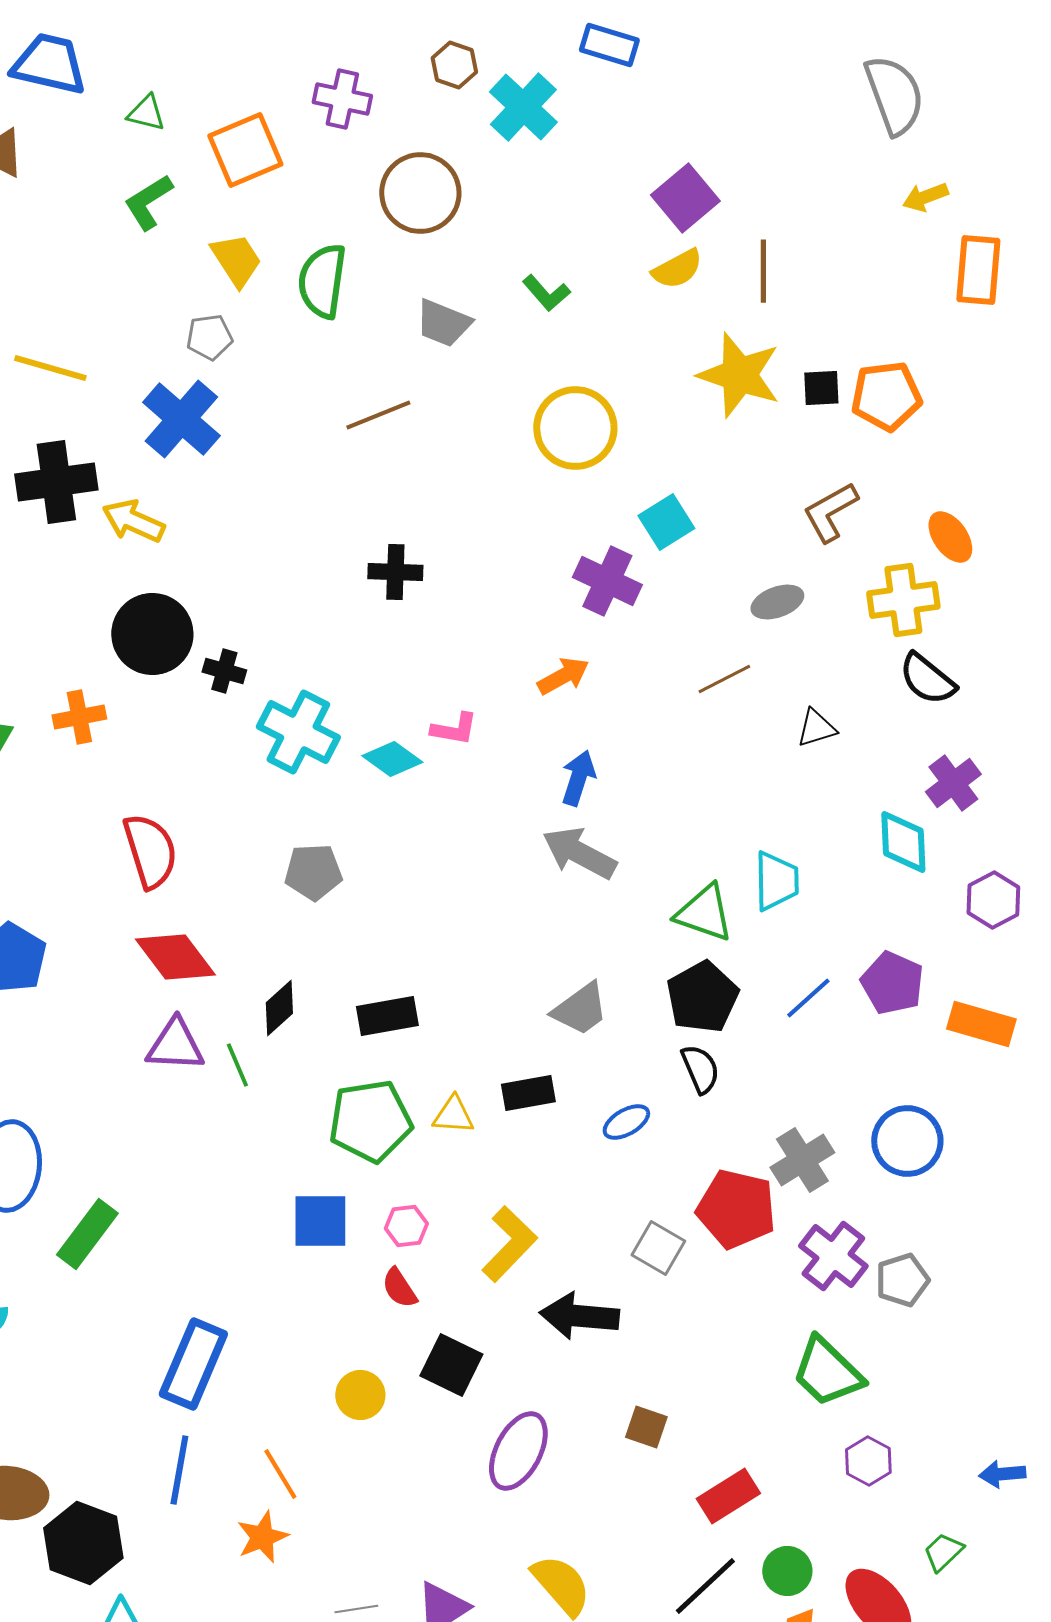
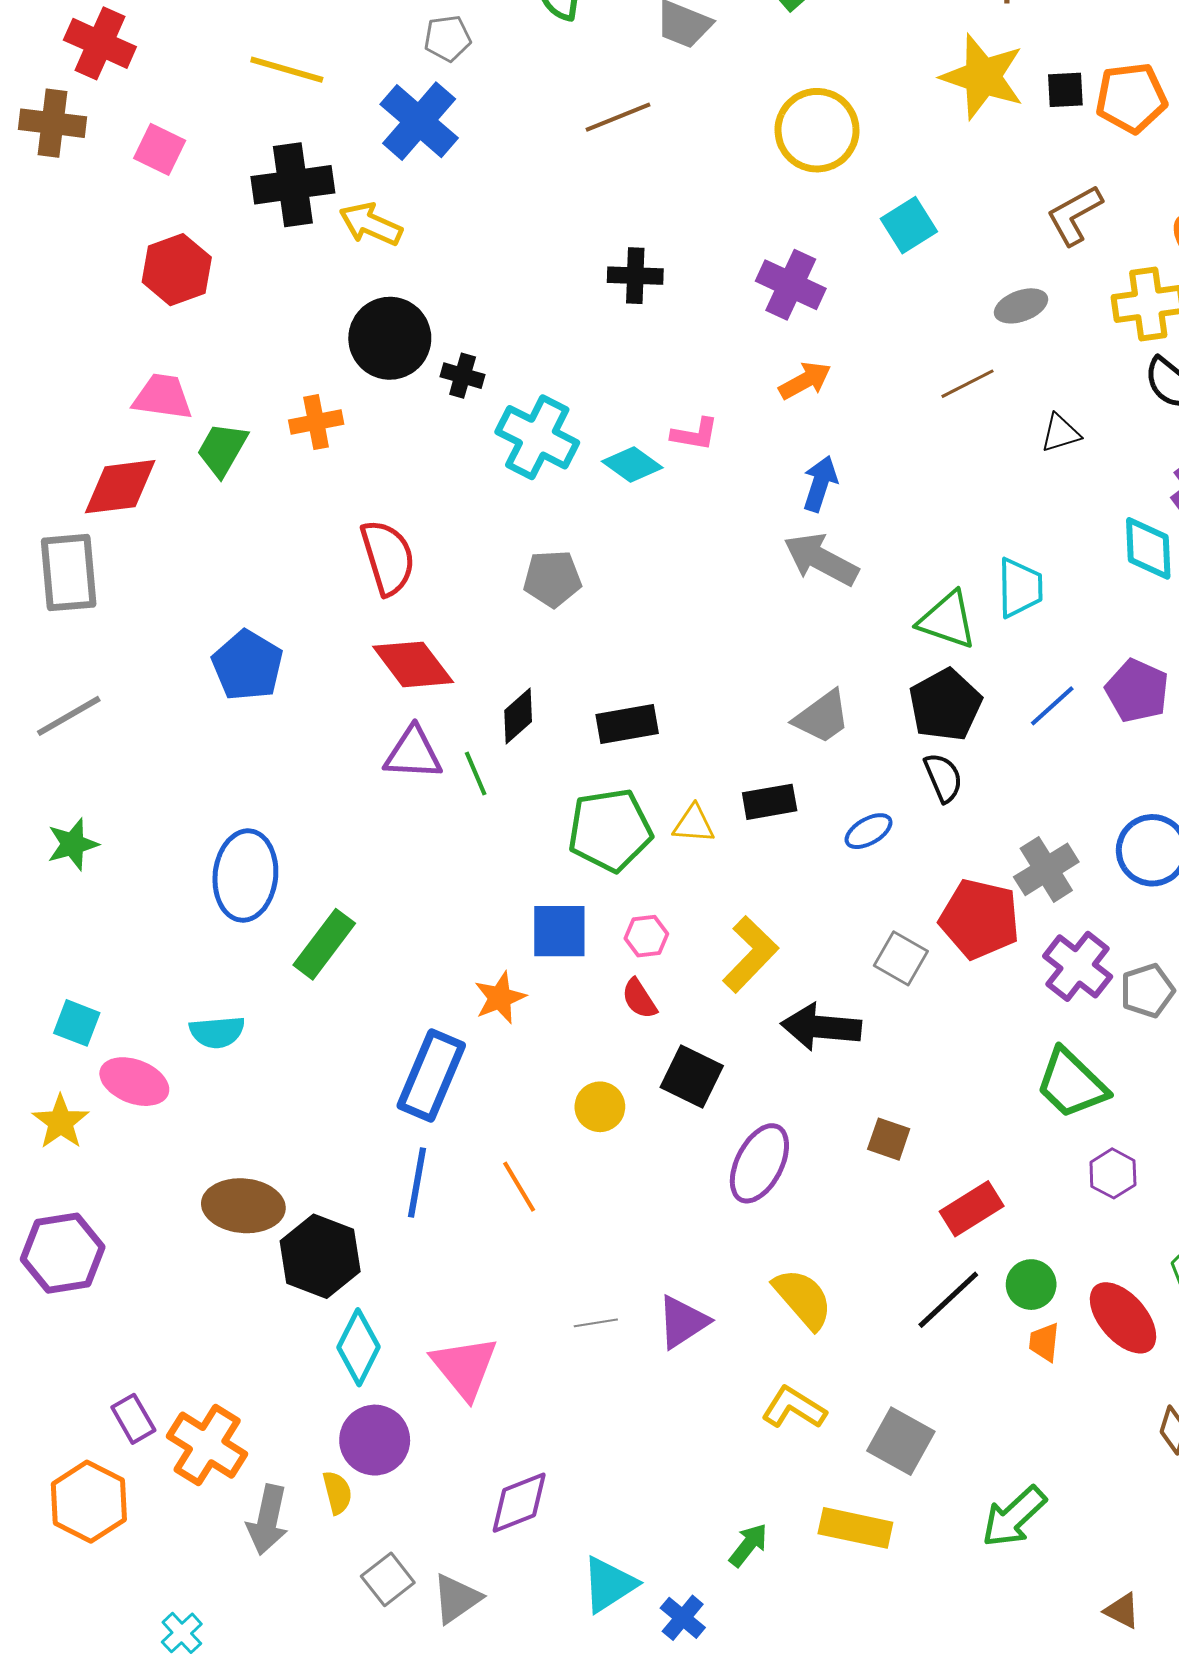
purple cross: (607, 581) -> (791, 285), moved
orange star: (262, 1537) -> (500, 998), moved

